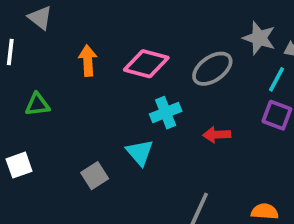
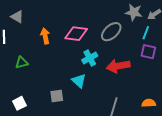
red arrow: (217, 135) -> (118, 66), size x1.6
white square: (19, 165) -> (19, 103), moved
gray square: (95, 176) -> (57, 96), turned 32

